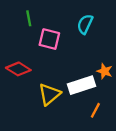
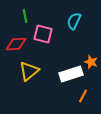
red diamond: (18, 69) -> (16, 44), moved, turned -35
yellow triangle: (49, 94) -> (29, 71), moved

